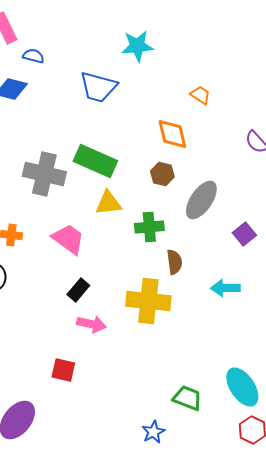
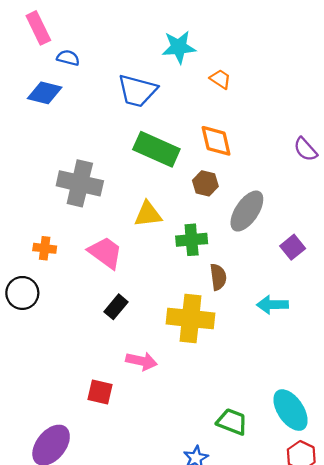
orange trapezoid: (200, 95) -> (220, 79), moved
green rectangle: (95, 161) -> (156, 149), moved
pink arrow: (91, 324) -> (142, 361), moved

